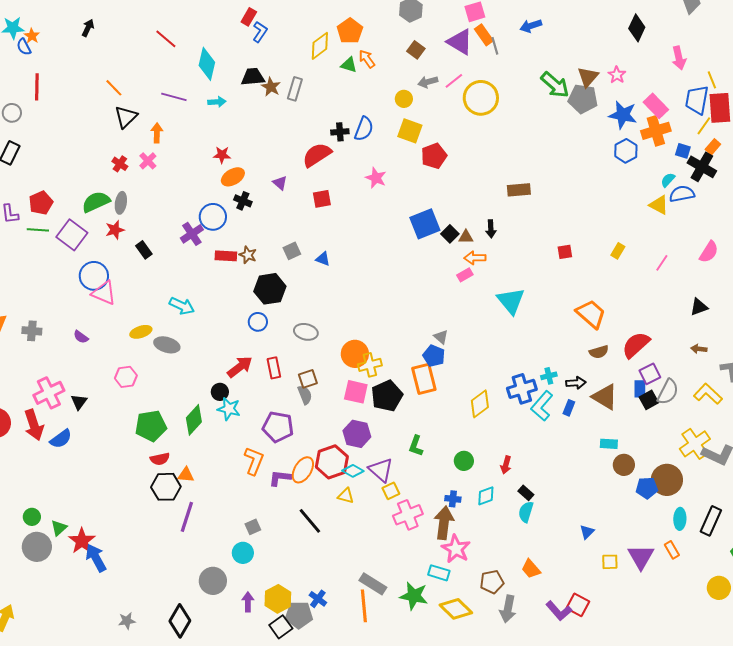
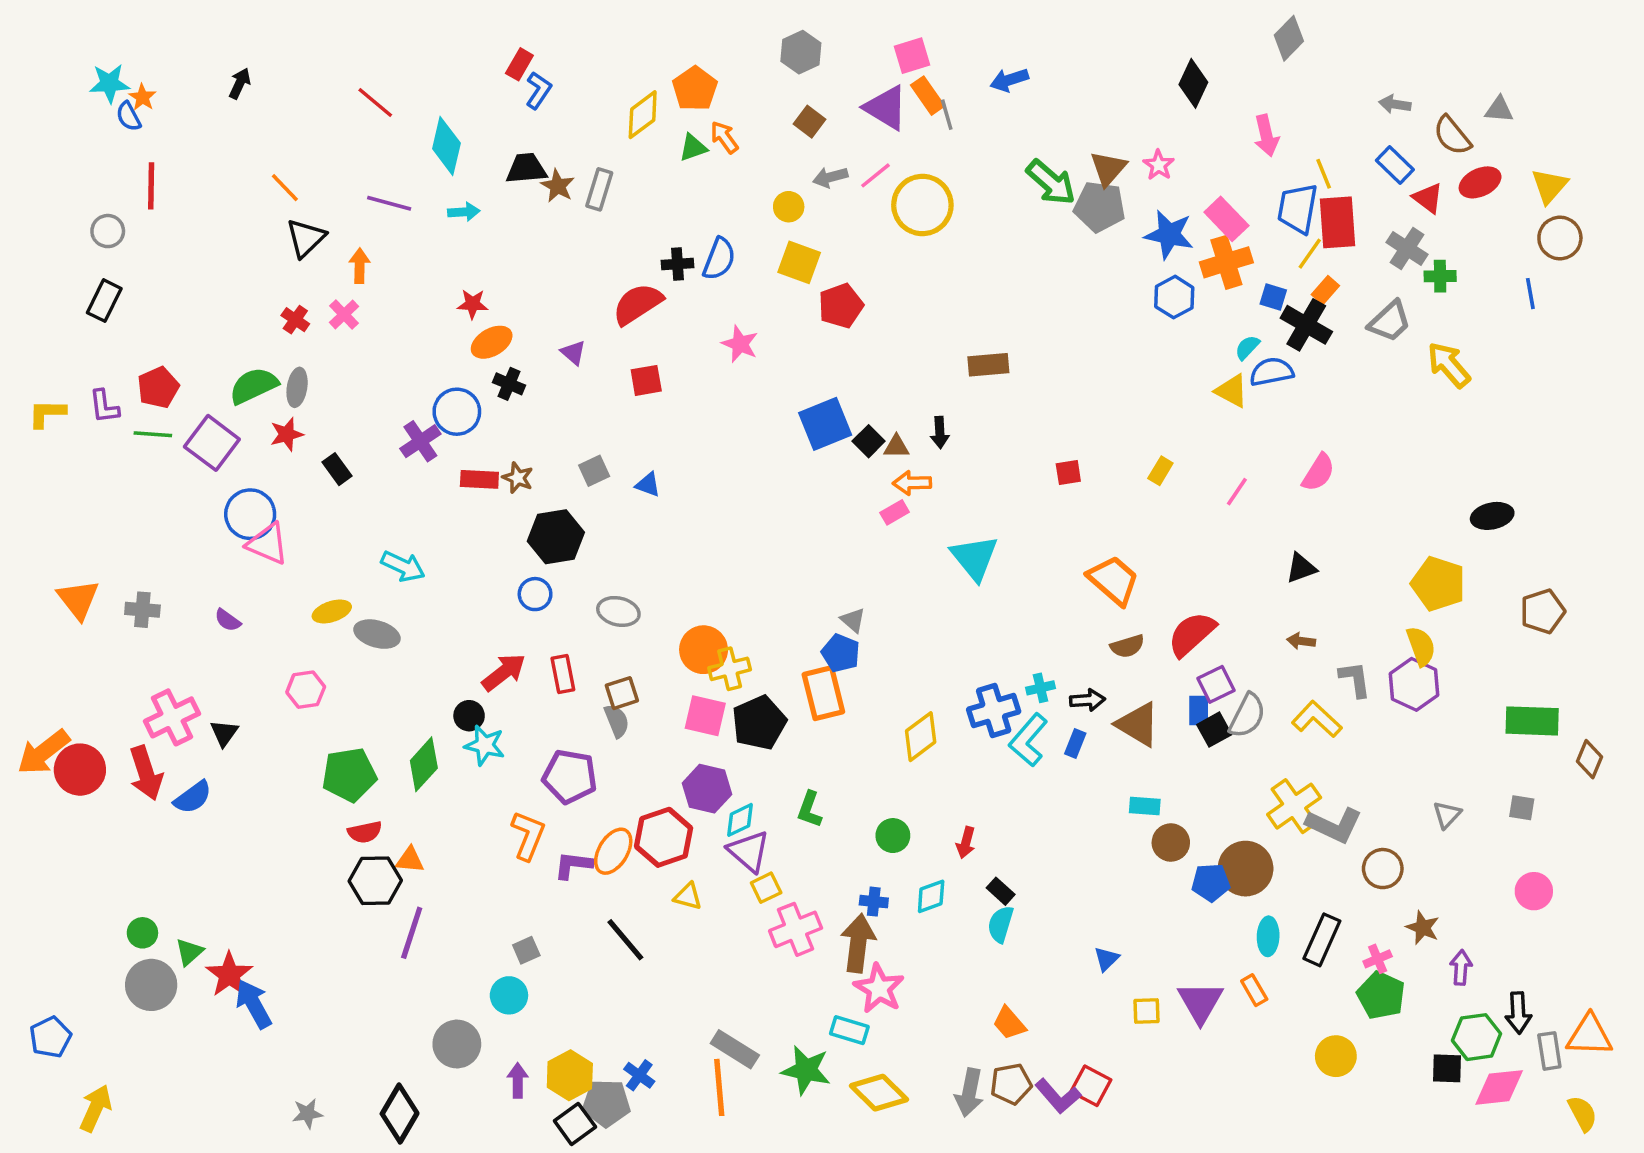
green triangle: (349, 65) -> (693, 148), turned -36
cyan diamond: (353, 471) -> (740, 820), moved, turned -55
brown pentagon: (492, 582) -> (1011, 1084), moved

